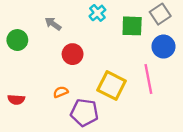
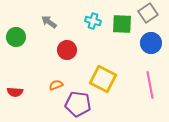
cyan cross: (97, 13) -> (93, 21), moved, turned -35
pink line: (148, 79) -> (150, 85), moved

